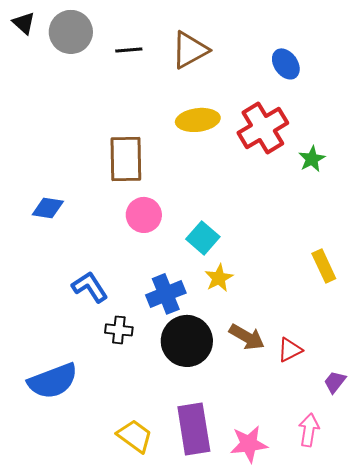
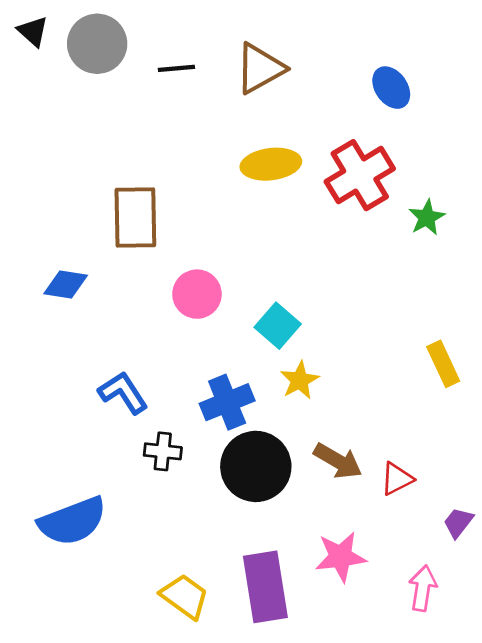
brown rectangle: (126, 159) -> (135, 217), moved
pink star: (249, 444) -> (341, 557), moved

